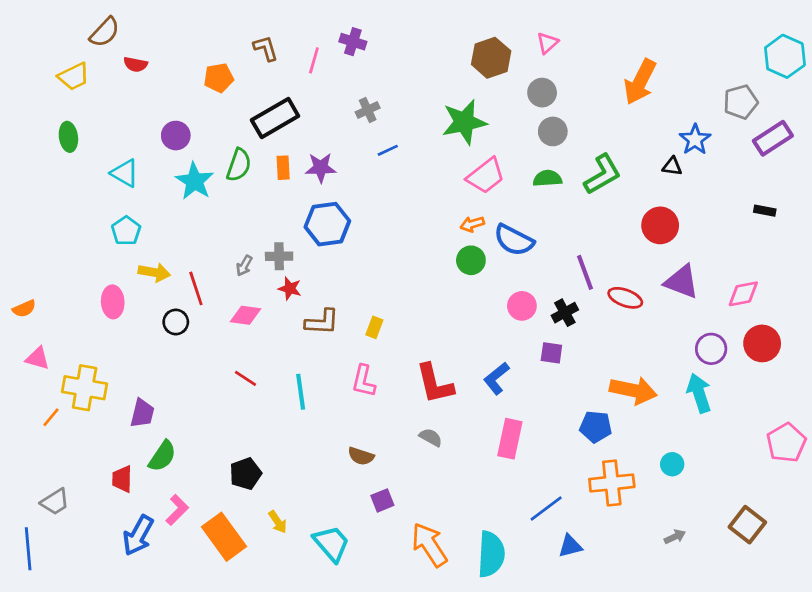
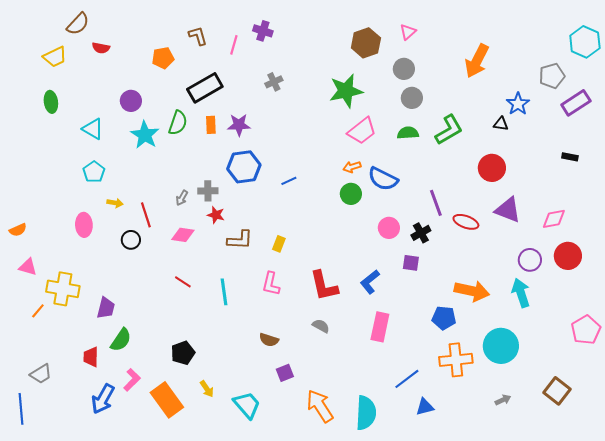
blue line: (388, 150) -> (289, 181), moved
yellow arrow: (154, 272) -> (115, 203), size x0.7
cyan circle: (672, 464) -> (501, 346), size x2.0

